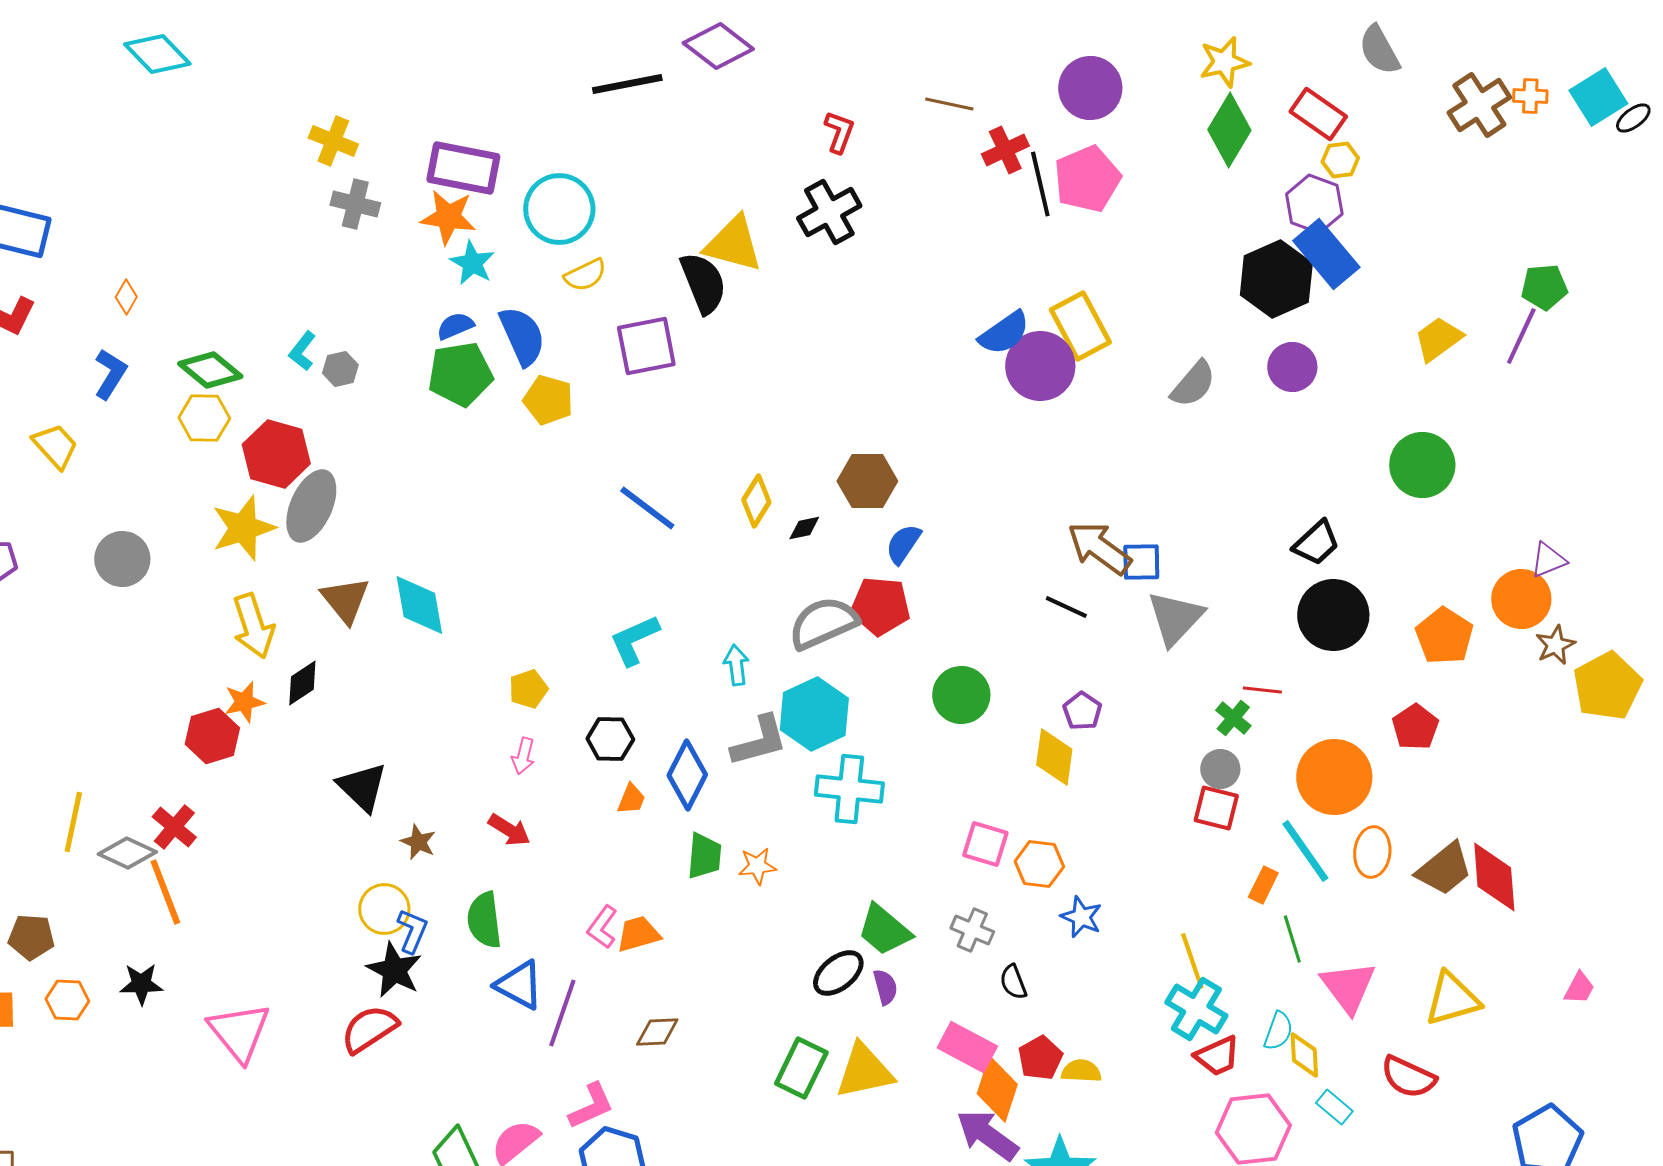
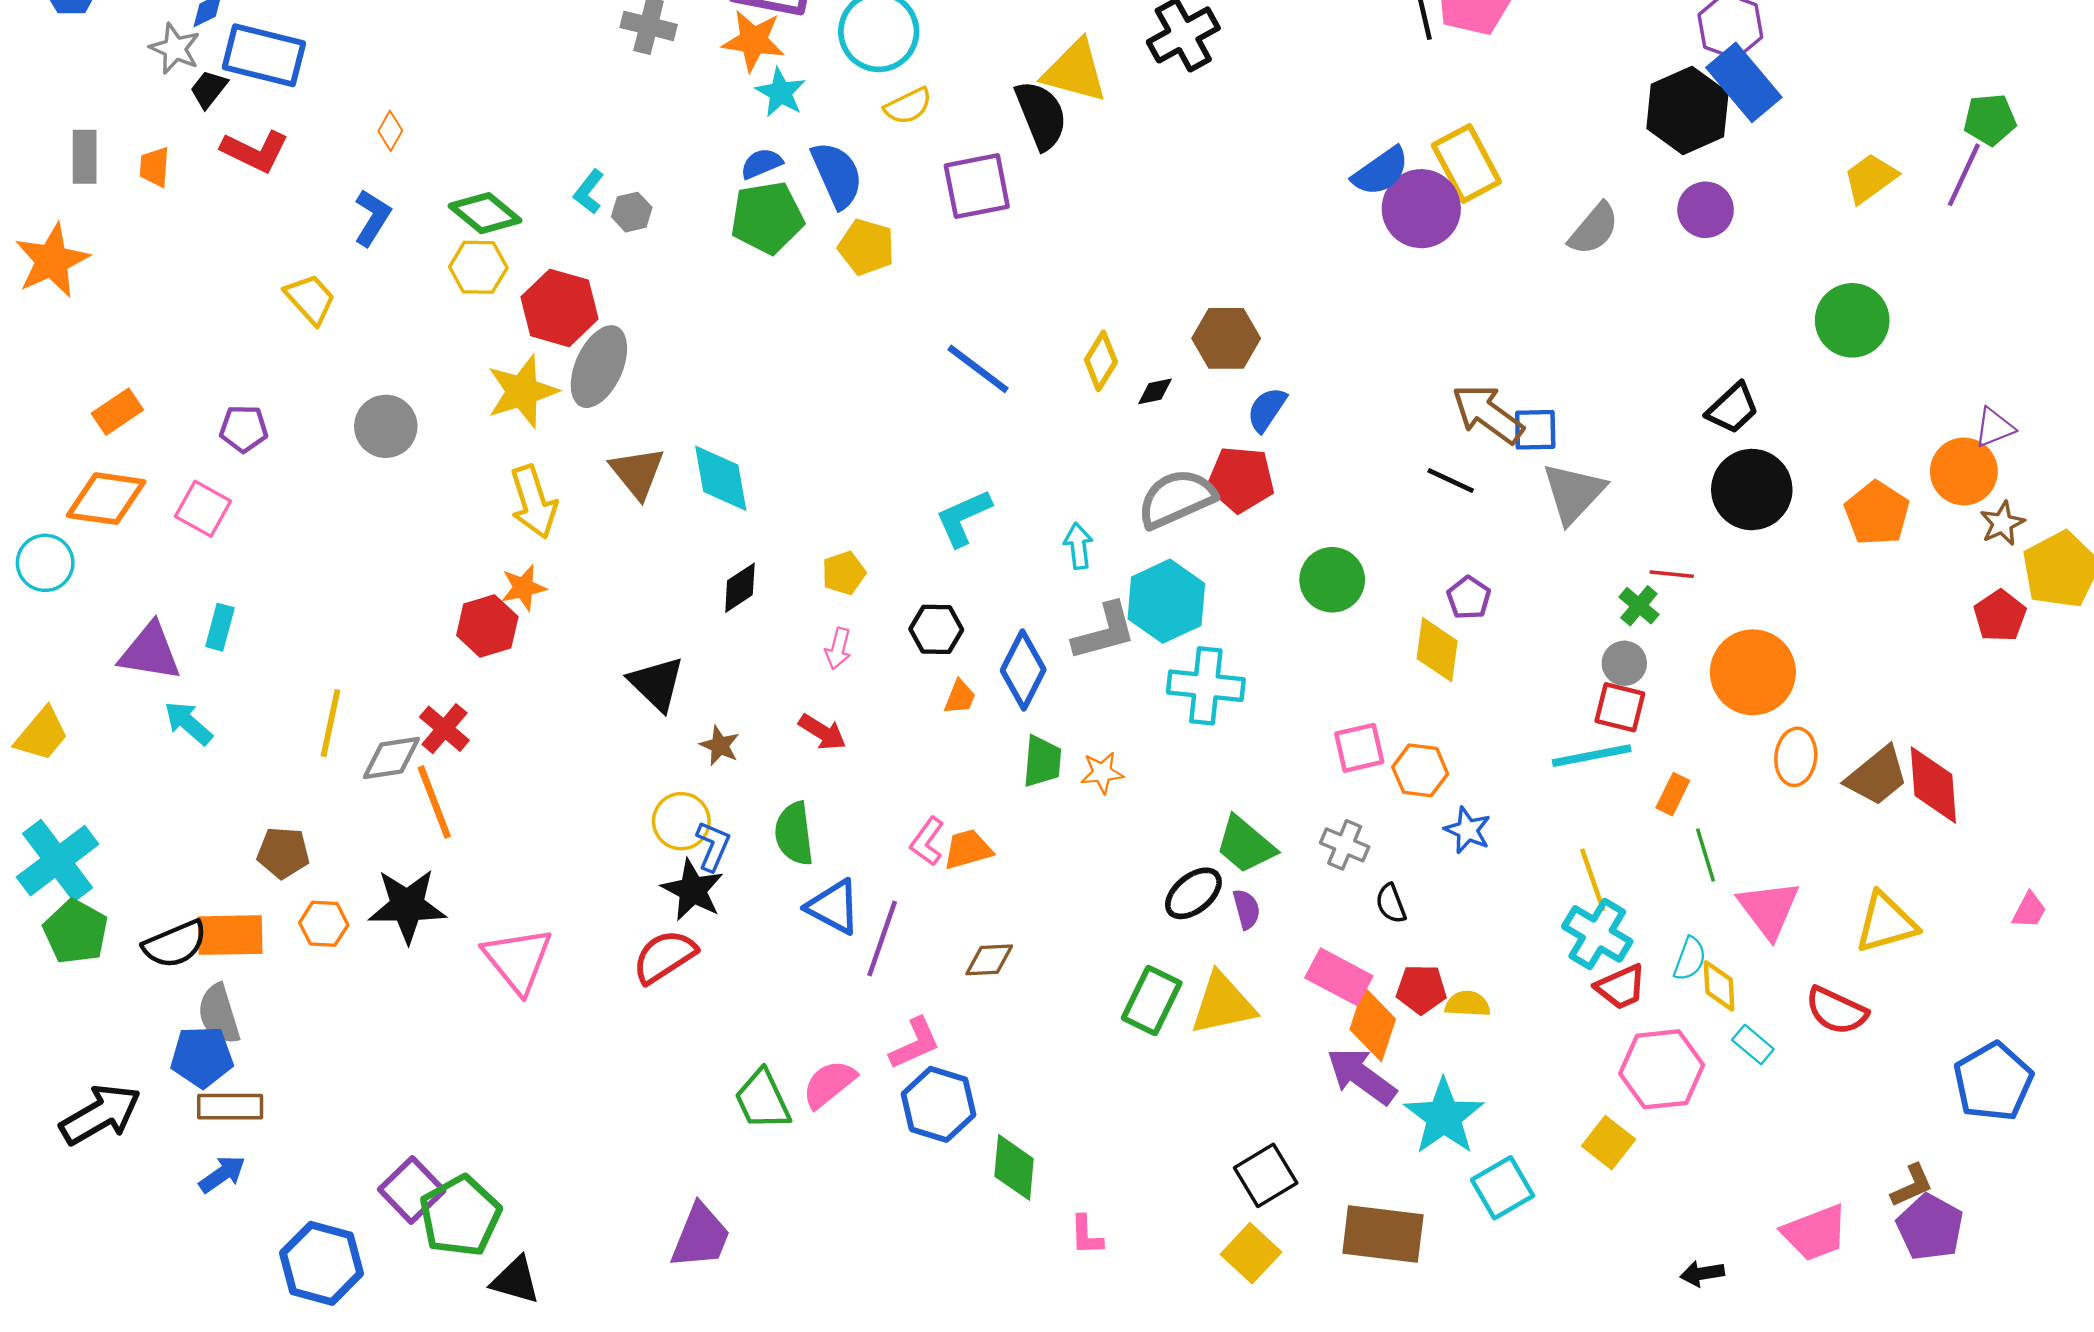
black diamond: (302, 683) -> (740, 588), moved
red pentagon: (1415, 727) -> (2000, 616), moved
pink square: (985, 844) -> (1359, 748), turned -30
cyan line: (1305, 851) -> (1592, 756), moved, turned -66
gray diamond: (127, 853) -> (391, 758), turned -34
black star: (141, 984) -> (407, 906), size x1.6
red pentagon: (1040, 1058) -> (1421, 989), turned 30

